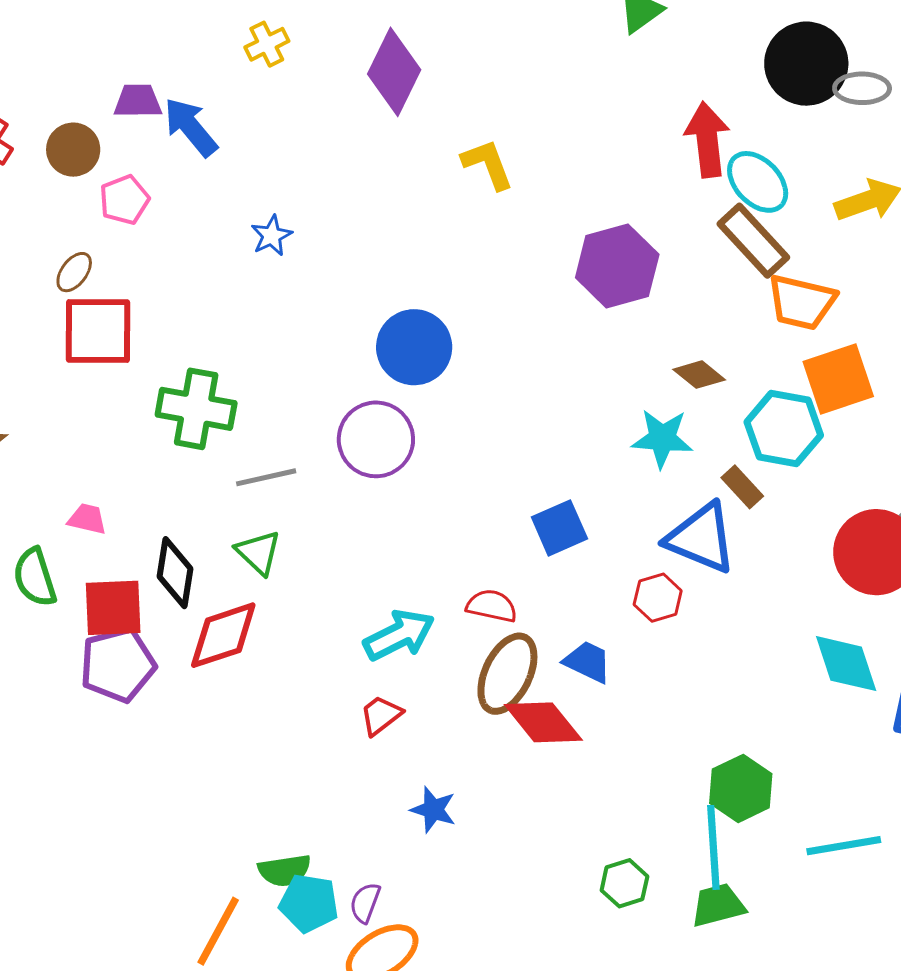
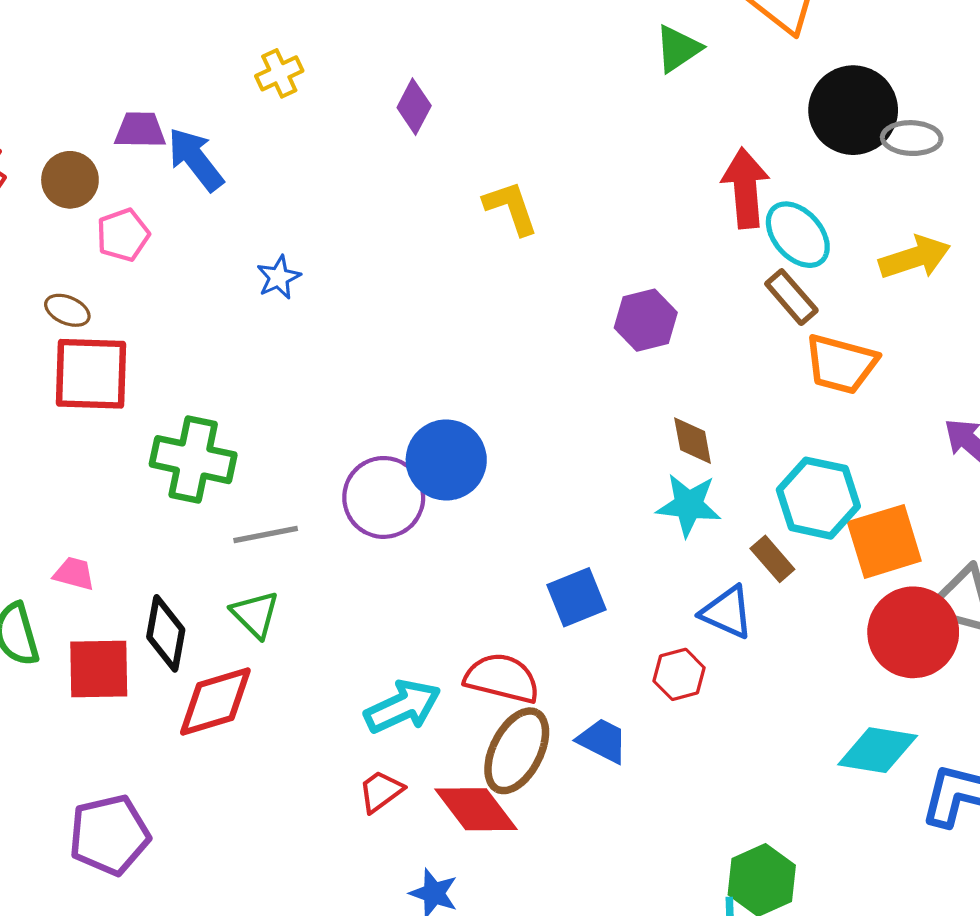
purple diamond: (394, 72) -> (414, 107), size x0.6
brown rectangle: (753, 241) -> (791, 297), size x0.7
purple hexagon: (617, 266) -> (646, 320), size x0.7
brown ellipse: (74, 272) -> (67, 310), turned 75
blue circle: (414, 347) -> (446, 460), moved
brown diamond: (699, 375) -> (693, 441), moved, turned 39
orange square: (838, 379) -> (884, 541), moved
blue triangle: (701, 538) -> (727, 612), size x0.7
red semicircle: (492, 606) -> (502, 678), size x1.4
cyan diamond: (846, 664) -> (878, 750), turned -64
purple pentagon: (118, 665) -> (109, 835), moved
red diamond: (543, 722) -> (476, 809), moved

